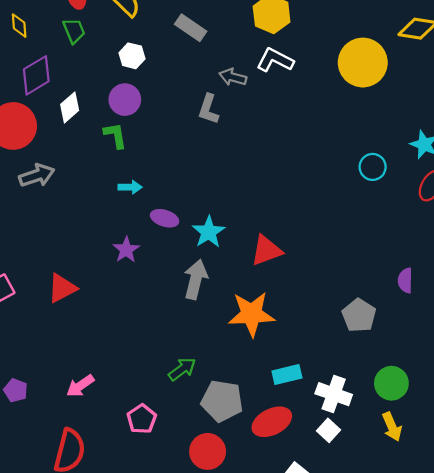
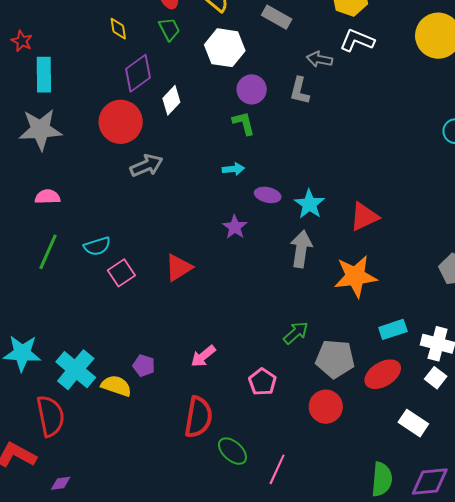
white hexagon: (132, 56) -> (225, 48), size x1.6
purple circle: (125, 100) -> (252, 89), moved
green L-shape: (115, 135) -> (244, 123), moved

